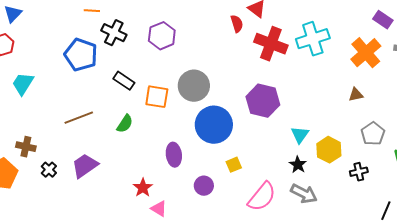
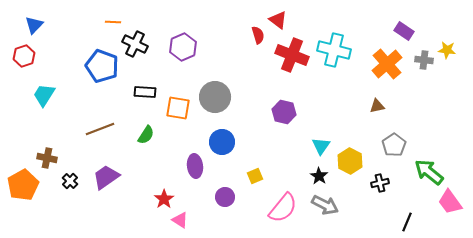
cyan cross: (313, 39) -> (334, 50), turned 32
black rectangle: (124, 81) -> (145, 92), turned -30
purple hexagon: (263, 101) -> (284, 112), size x0.7
blue circle: (214, 125) -> (222, 142), moved, size x0.7

